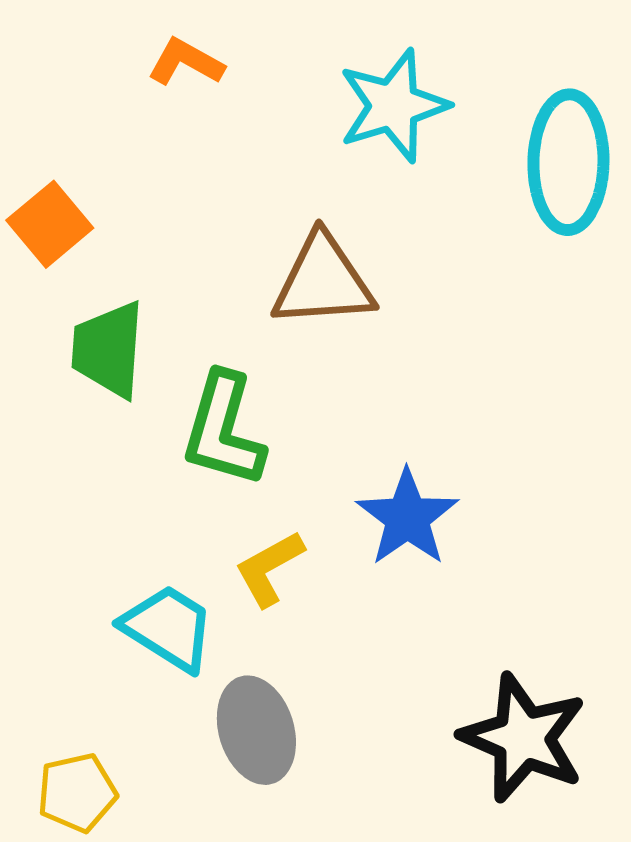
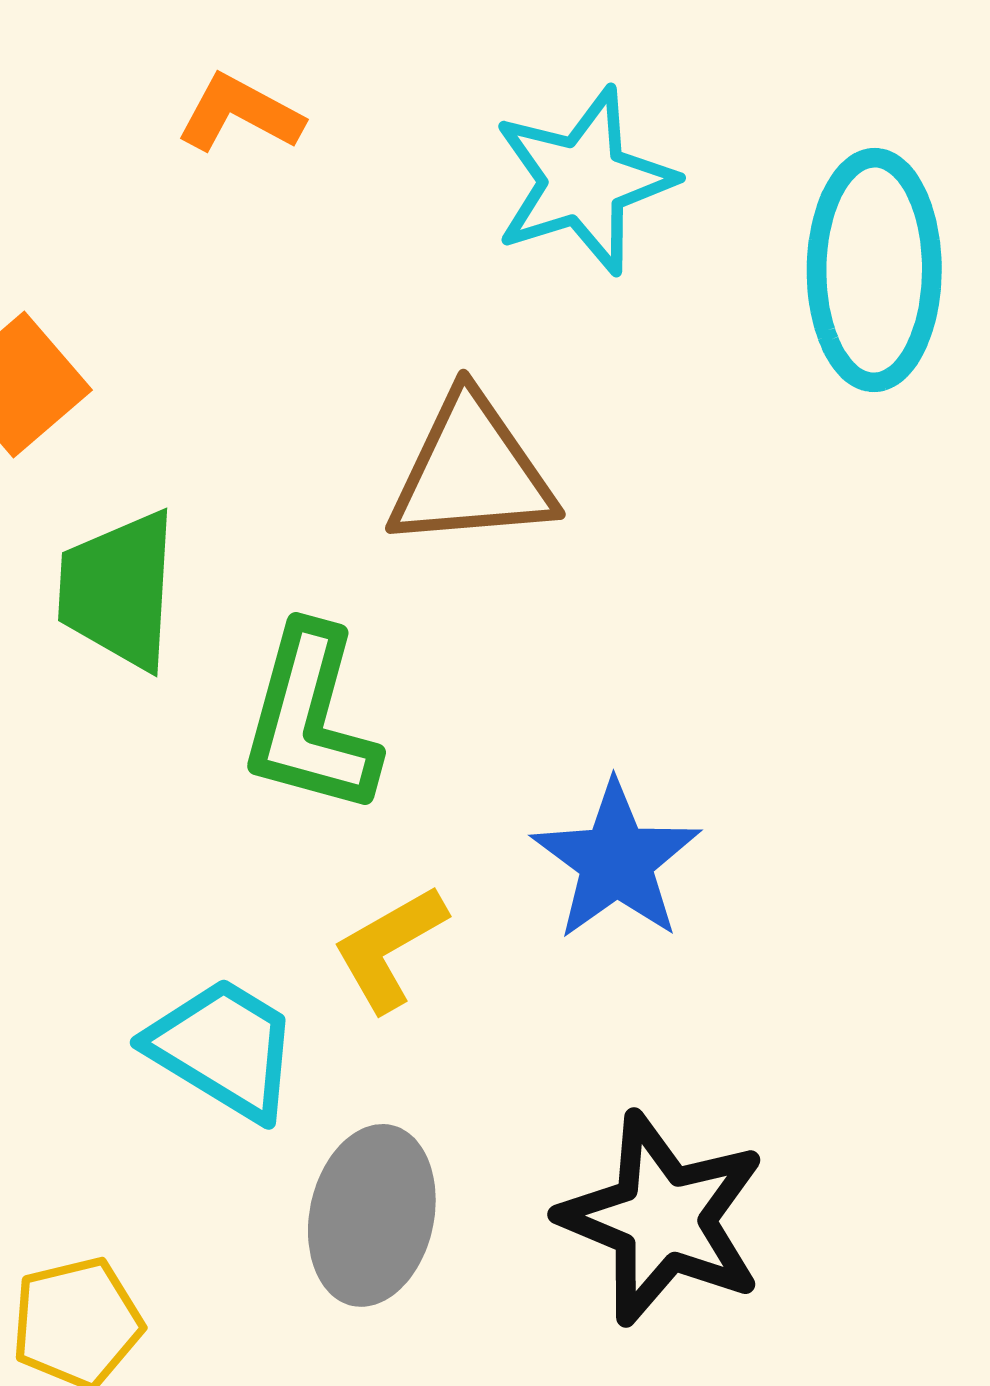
gray ellipse: (256, 730) -> (372, 1215), turned 30
black star: (523, 738) -> (663, 1219), moved

